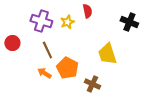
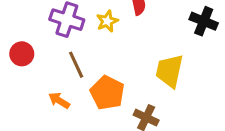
yellow trapezoid: (107, 54) -> (169, 71), turned 30
orange arrow: (44, 73) -> (59, 100), moved

